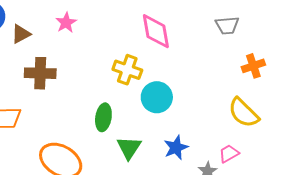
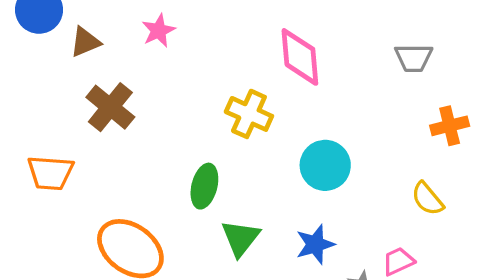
brown cross: (40, 73) -> (110, 107), turned 32
cyan circle: (157, 97) -> (325, 165), moved
yellow semicircle: (244, 113) -> (427, 199), size x0.7

